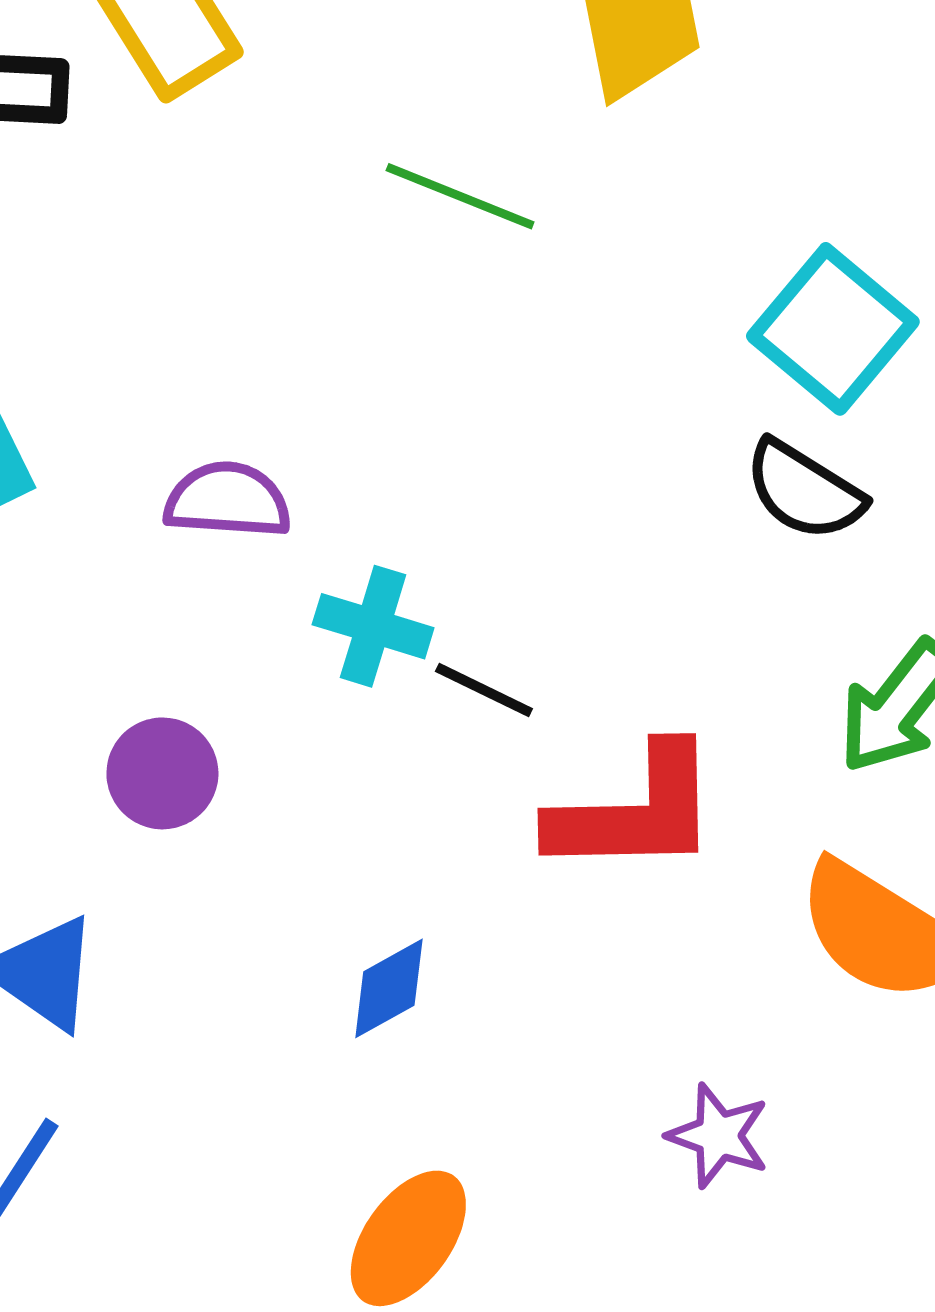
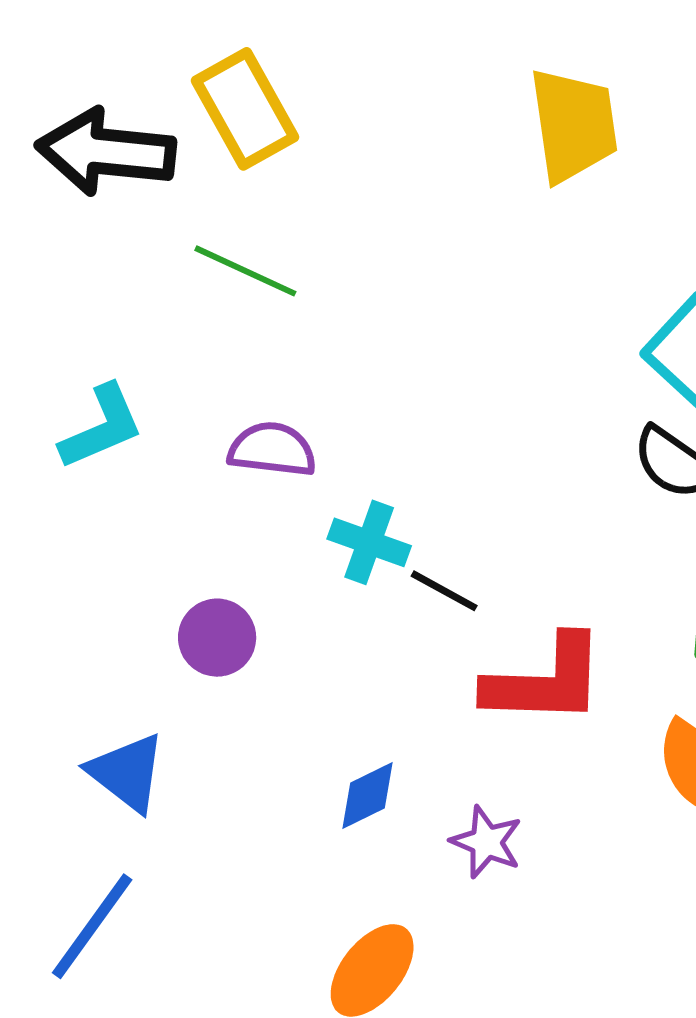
green line: (460, 196) -> (245, 271), moved
purple star: (718, 1136) -> (486, 842), moved

